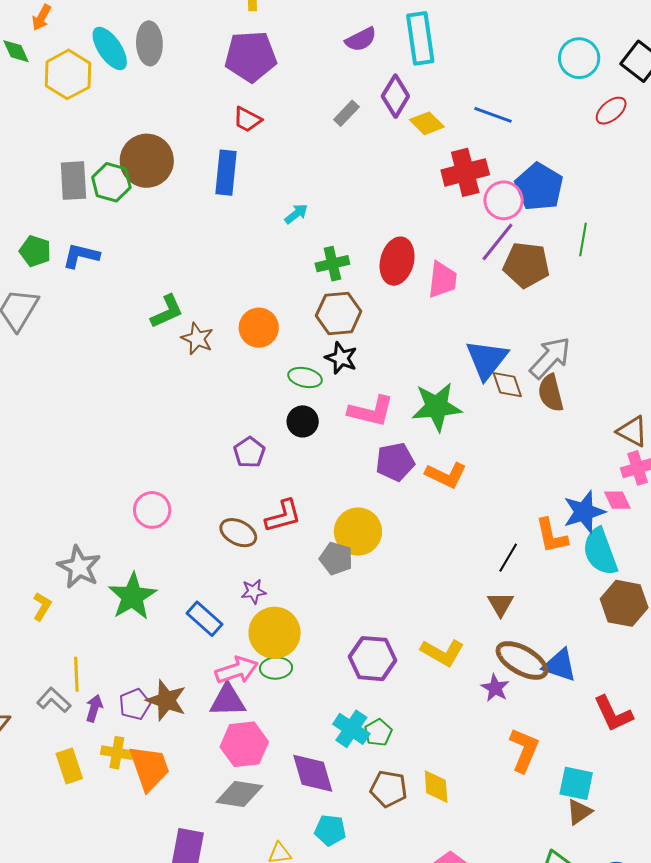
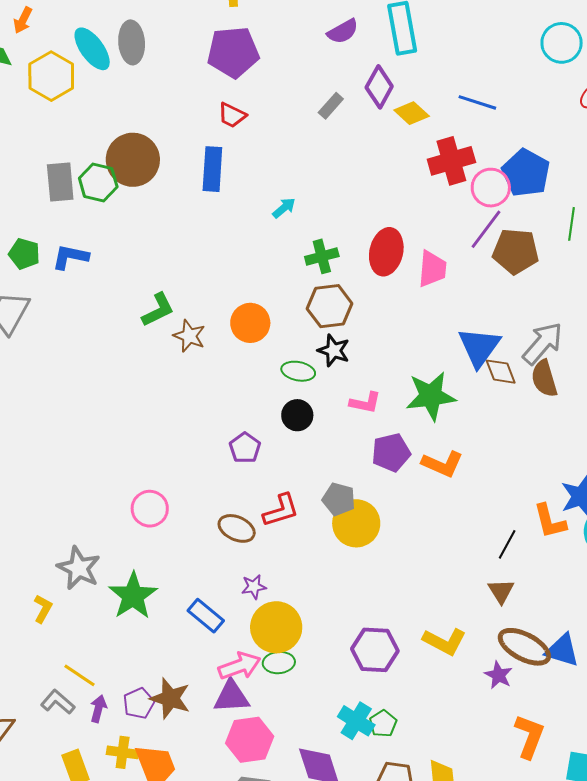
pink L-shape: (371, 411) -> (365, 403), size x0.7
gray pentagon: (336, 558) -> (339, 499), moved
yellow line: (76, 674) -> (80, 675), turned -52

